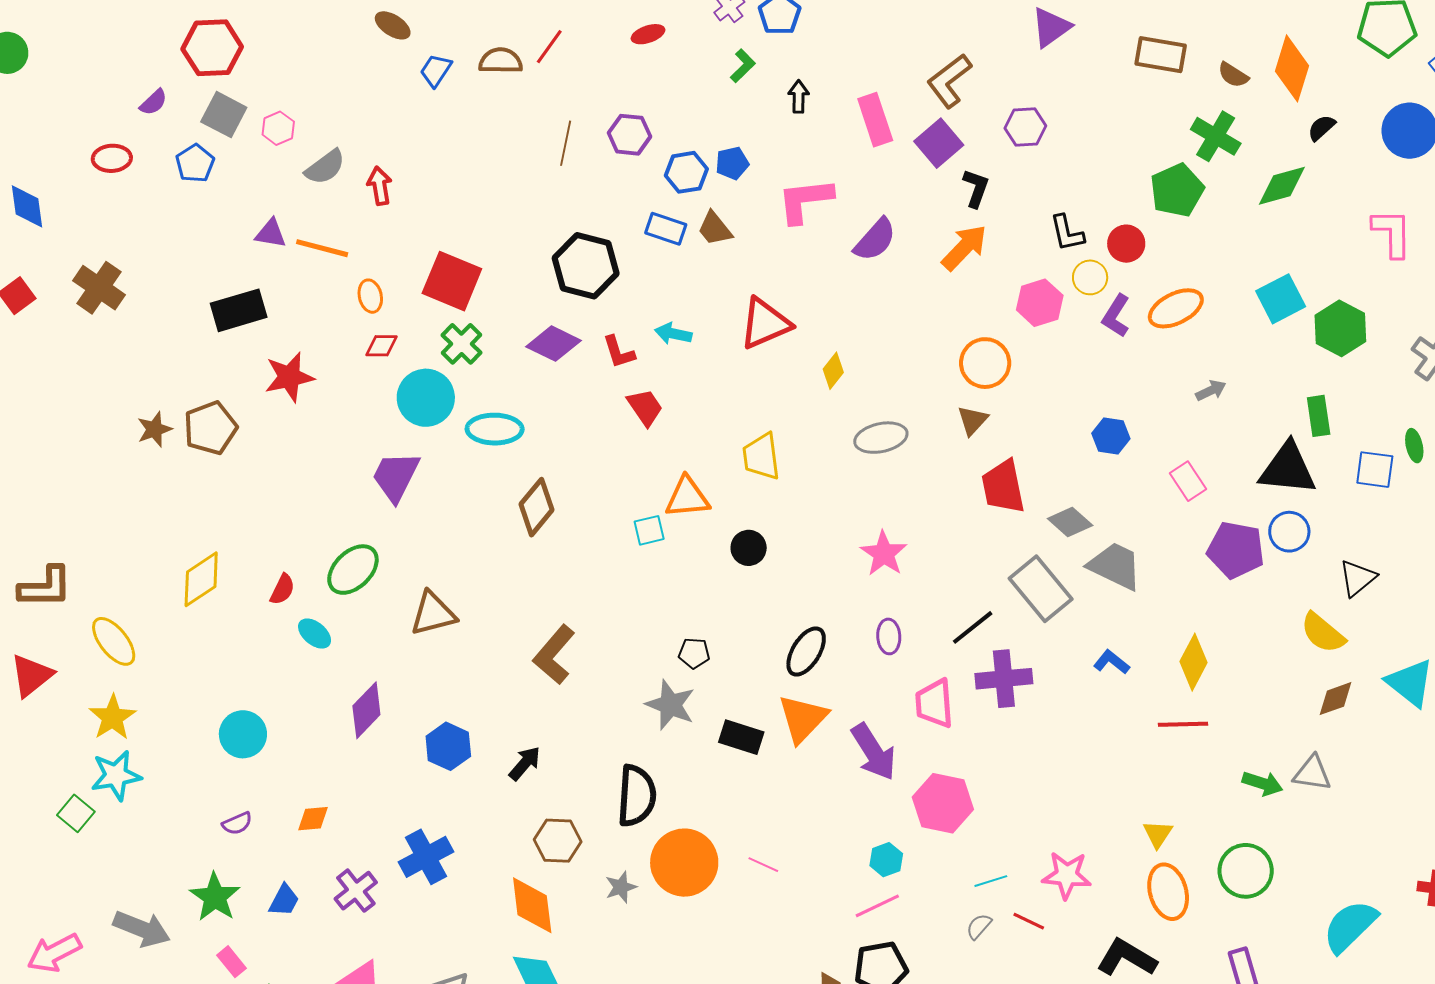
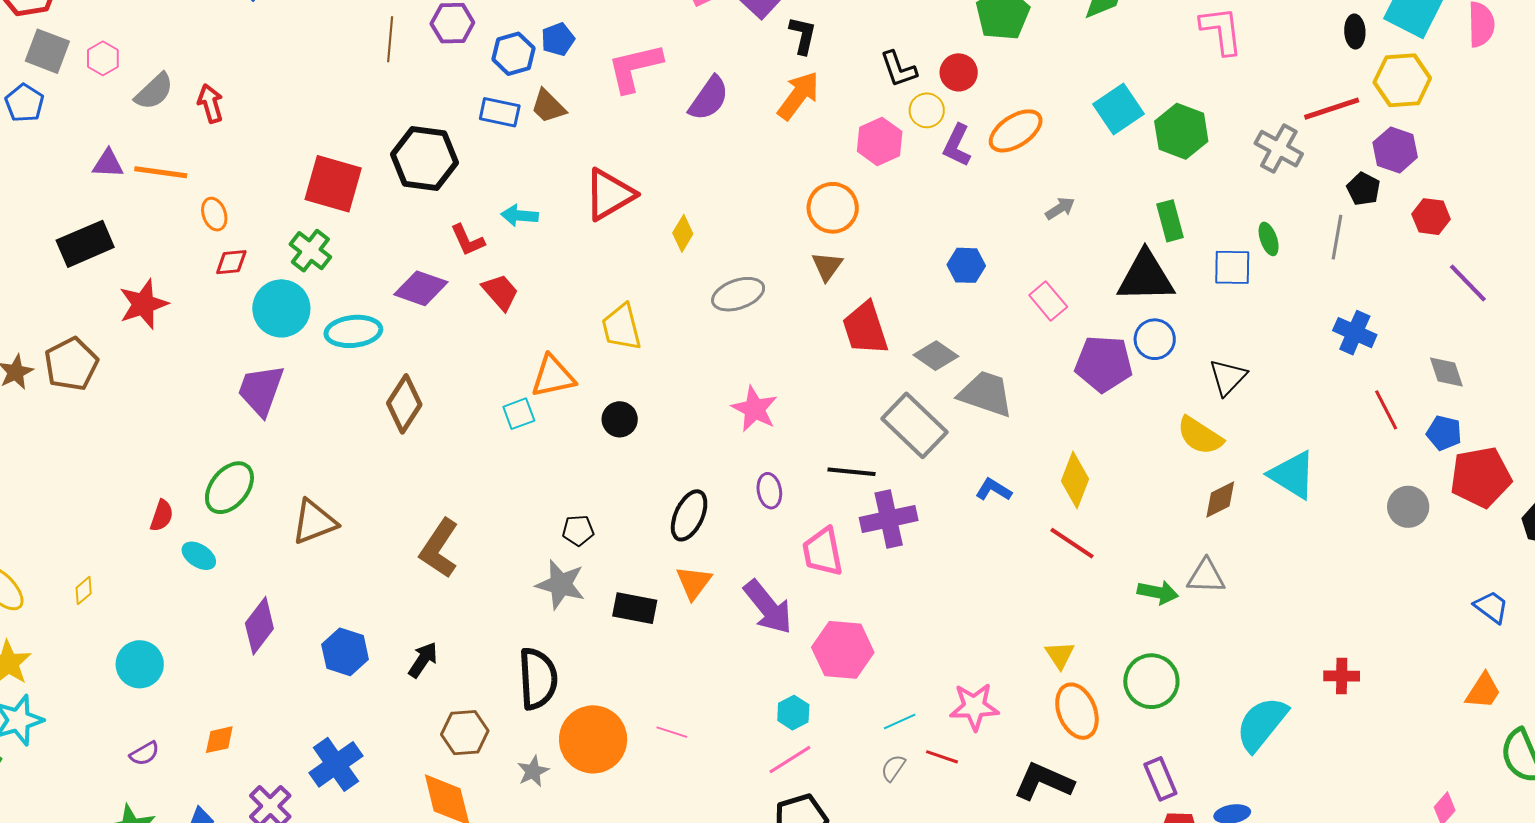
red square: (452, 281) -> (333, 184), moved
purple diamond: (554, 344) -> (421, 288), moved
yellow diamond: (201, 579) -> (84, 591), moved, size x0.5
black line: (973, 627) -> (852, 472), turned 51
orange triangle: (803, 719) -> (694, 582), size x0.7
red line: (1183, 724) -> (1072, 543), turned 42

